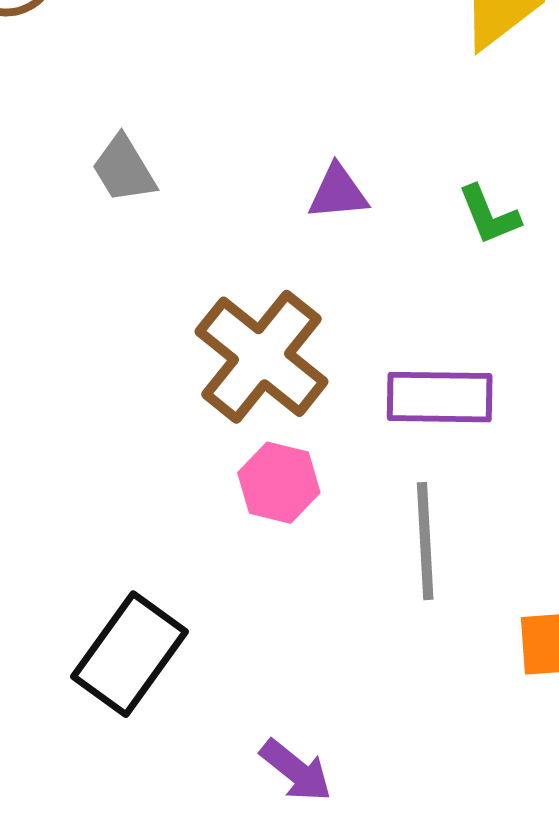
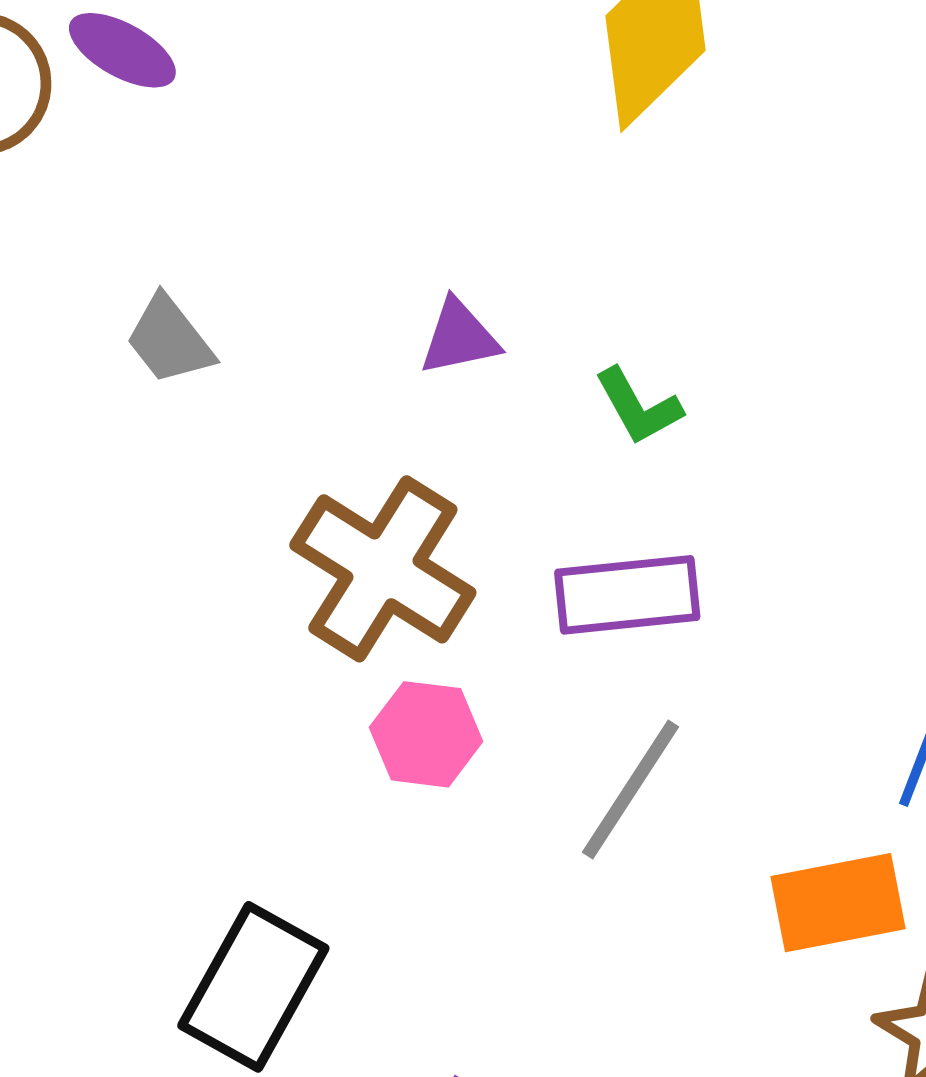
green L-shape: (489, 215) -> (638, 406), moved
gray line: (425, 541) -> (631, 790), turned 43

